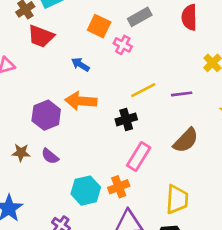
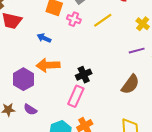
yellow line: (143, 90) -> (103, 20), moved
purple line: (182, 94) -> (137, 51), moved
pink rectangle: (139, 157) -> (76, 96), moved

